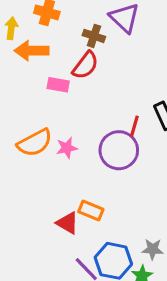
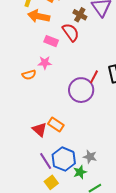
red semicircle: (85, 65) -> (71, 32), turned -84
orange semicircle: (35, 143) -> (29, 75), size x0.6
pink star: (67, 148) -> (45, 63), moved

